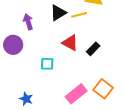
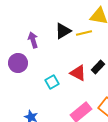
red triangle: (70, 43) -> (78, 73), moved
cyan square: (47, 64) -> (52, 82), turned -32

